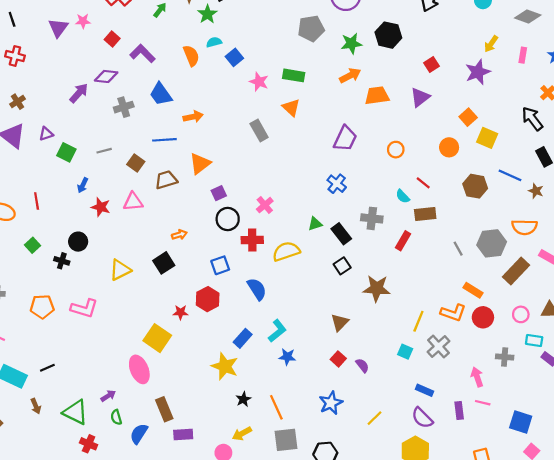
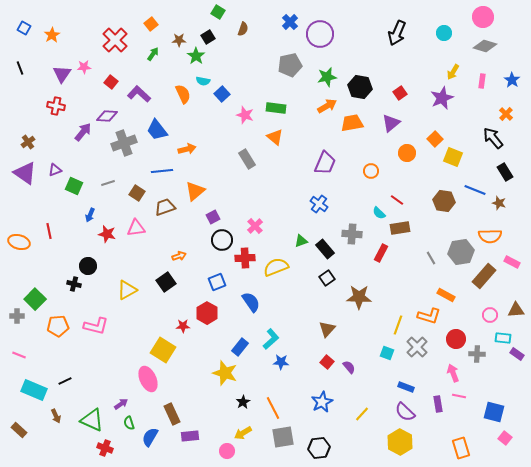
black hexagon: (388, 35) -> (360, 87), moved
cyan semicircle: (214, 42) -> (203, 81), turned -152
red cross: (15, 56) -> (56, 106), moved
gray cross: (124, 107) -> (124, 143), size x1.4
orange circle: (449, 147) -> (407, 153), moved
green square: (33, 245) -> (35, 299), moved, size x1.5
red circle: (483, 317) -> (456, 339), moved

